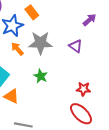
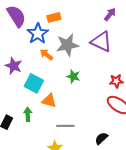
orange rectangle: (32, 12) -> (54, 17), turned -56
purple triangle: (76, 46) -> (101, 42), size x1.6

